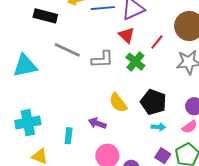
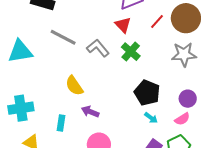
red line: (157, 42) -> (157, 21), moved
gray L-shape: (102, 59) -> (98, 48), turned -130
yellow semicircle: (118, 103) -> (74, 86), moved
cyan arrow: (158, 127) -> (151, 118), turned 32

